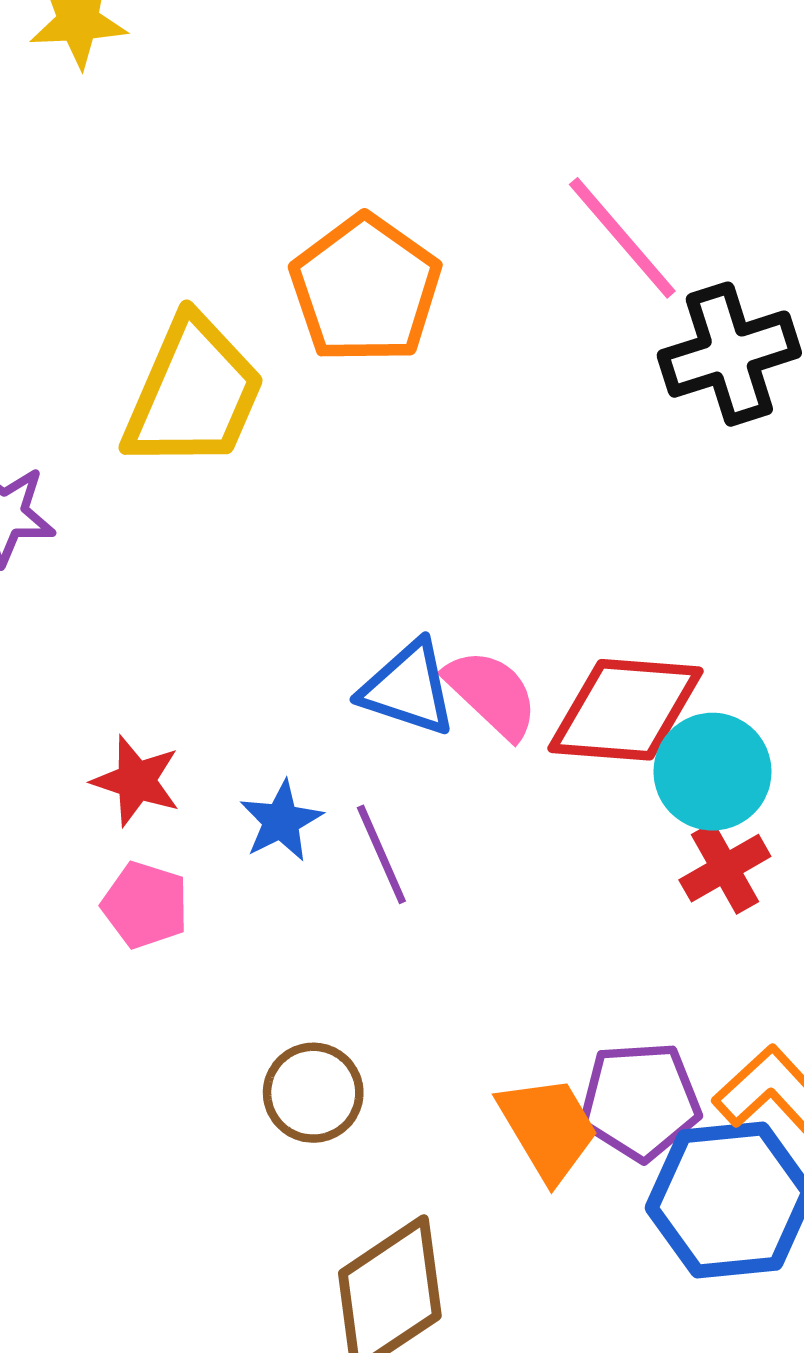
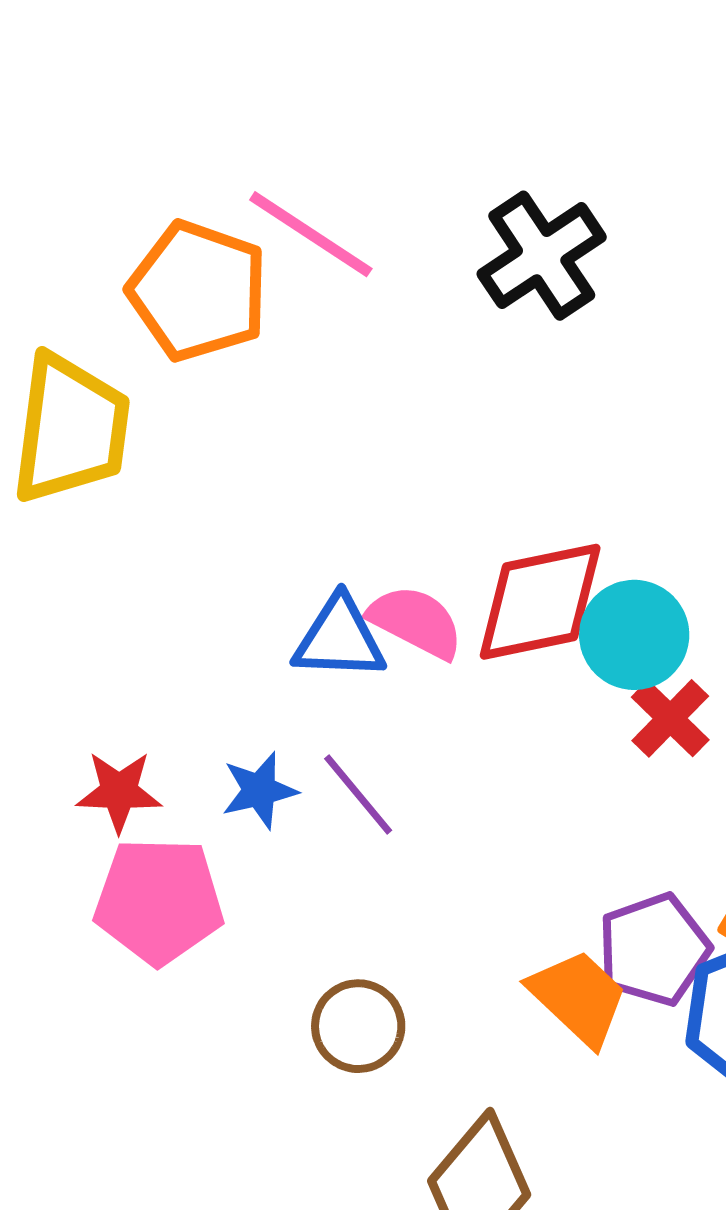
pink line: (622, 238) -> (311, 234), moved
blue star: (281, 821) -> (259, 790), turned 30
pink pentagon: (145, 905) -> (159, 901), size x1.6

